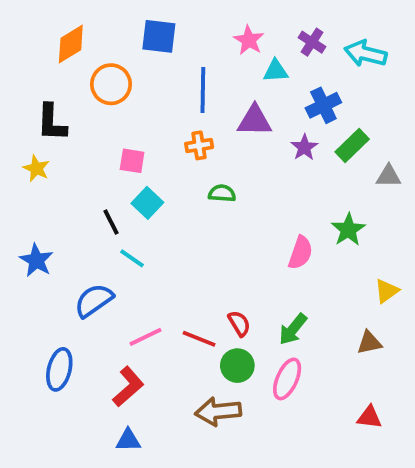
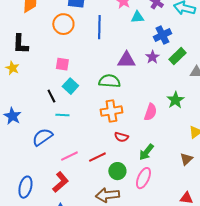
orange circle: (111, 84) -> (63, 24), moved
purple triangle: (255, 121) -> (126, 60), moved
orange cross: (199, 145) -> (111, 111), moved, size x1.5
green semicircle: (222, 193) -> (109, 81), size x1.5
cyan line: (132, 258) -> (62, 115), turned -32
red semicircle: (239, 323) -> (121, 137), moved, turned 136
red line: (199, 339) -> (97, 157), turned -48
brown triangle: (369, 343) -> (186, 159), turned -32
blue ellipse: (59, 369) -> (25, 187), moved

